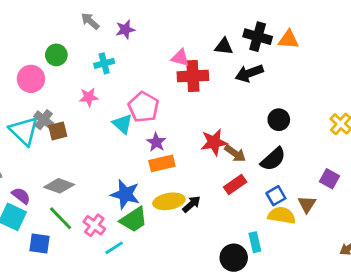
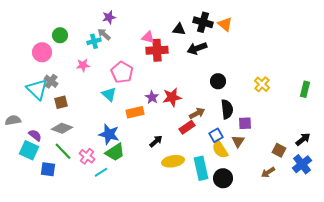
gray arrow: (90, 21) -> (104, 34), moved
orange triangle: (289, 39) -> (225, 24), turned 35
cyan triangle: (122, 124) -> (109, 94), moved
brown square: (58, 131) -> (61, 102), moved
purple star: (156, 142) -> (152, 97), moved
brown arrow: (235, 153) -> (197, 113), moved, turned -63
black semicircle: (273, 159) -> (227, 109), moved, turned -54
purple square: (329, 179) -> (245, 123), moved, turned -32
yellow ellipse: (169, 201) -> (173, 161), moved
yellow semicircle: (282, 215) -> (220, 149), turned -132
cyan rectangle: (255, 242) -> (201, 168), size x1.6
black circle: (234, 258) -> (223, 178), moved

